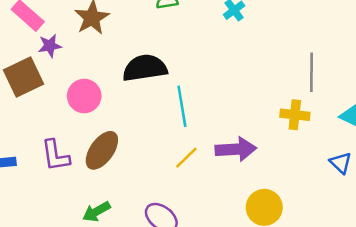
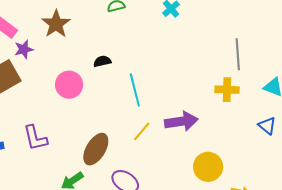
black semicircle: (145, 68) -> (102, 61), size x0.5
pink circle: (84, 96) -> (69, 85), moved
brown ellipse: (102, 150) -> (96, 149), moved

